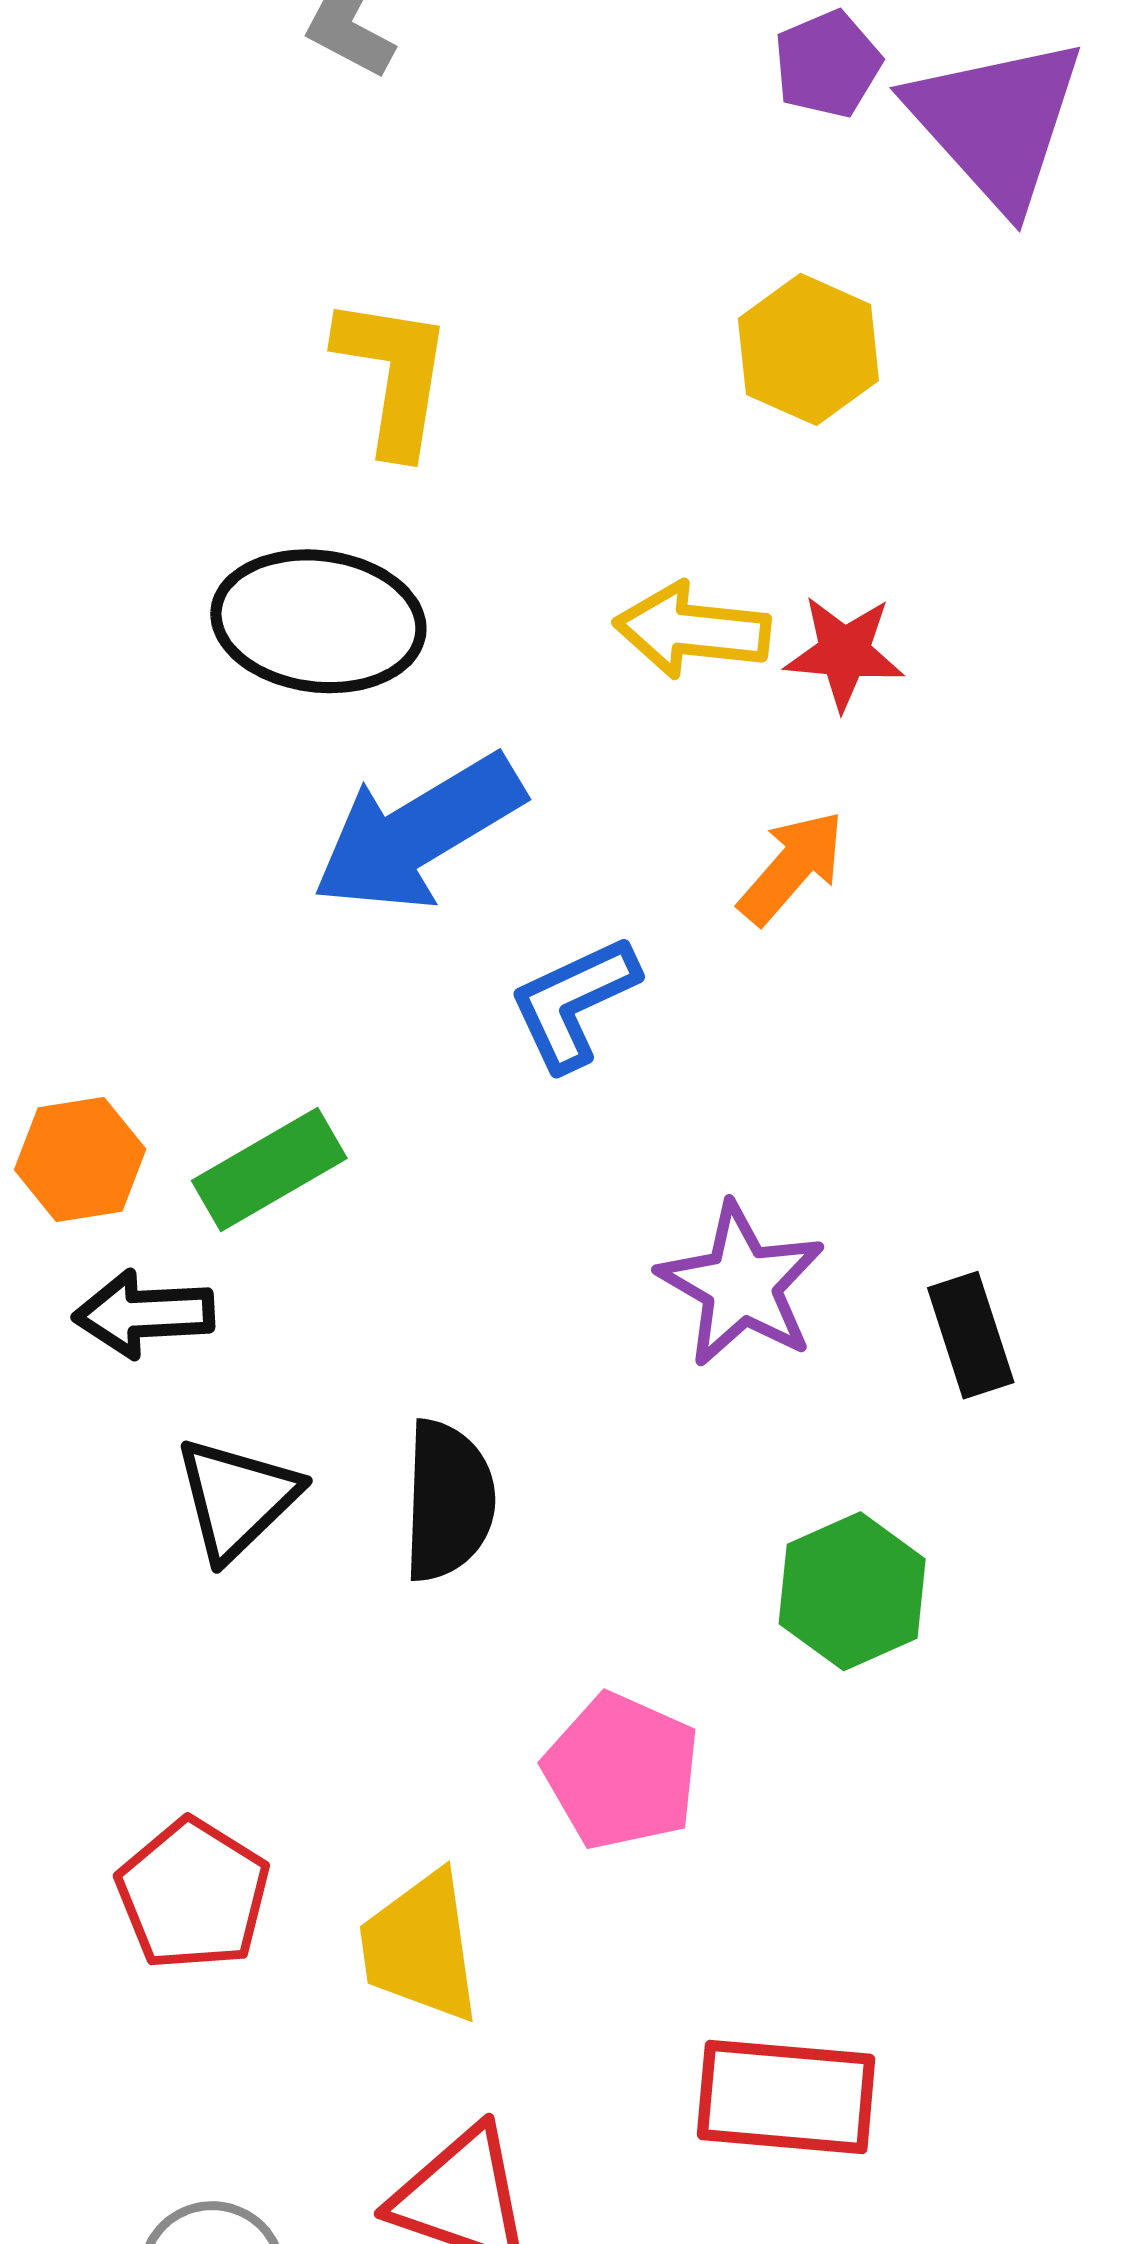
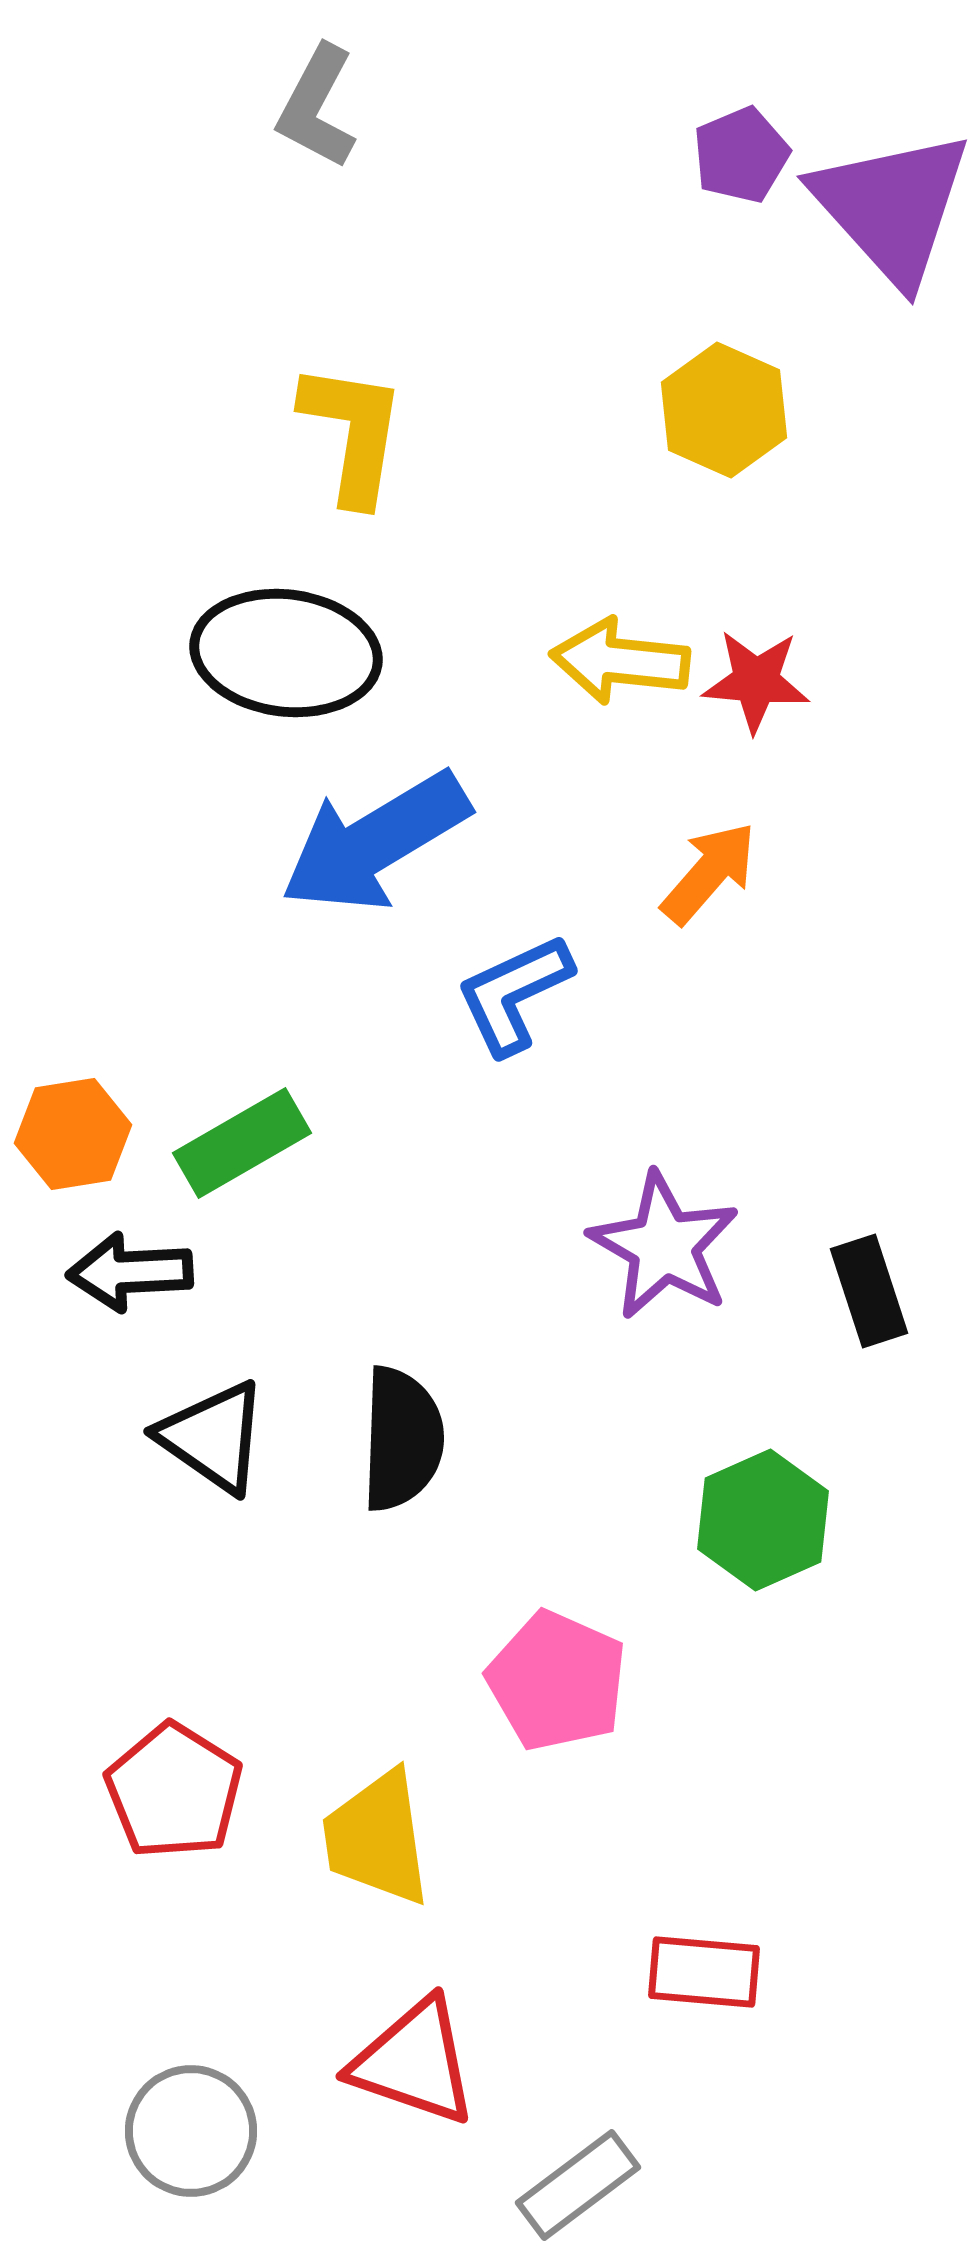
black triangle: (237, 1498) -> (213, 1437), turned -41
red rectangle: (786, 2097) -> (704, 1972), size x0.7

